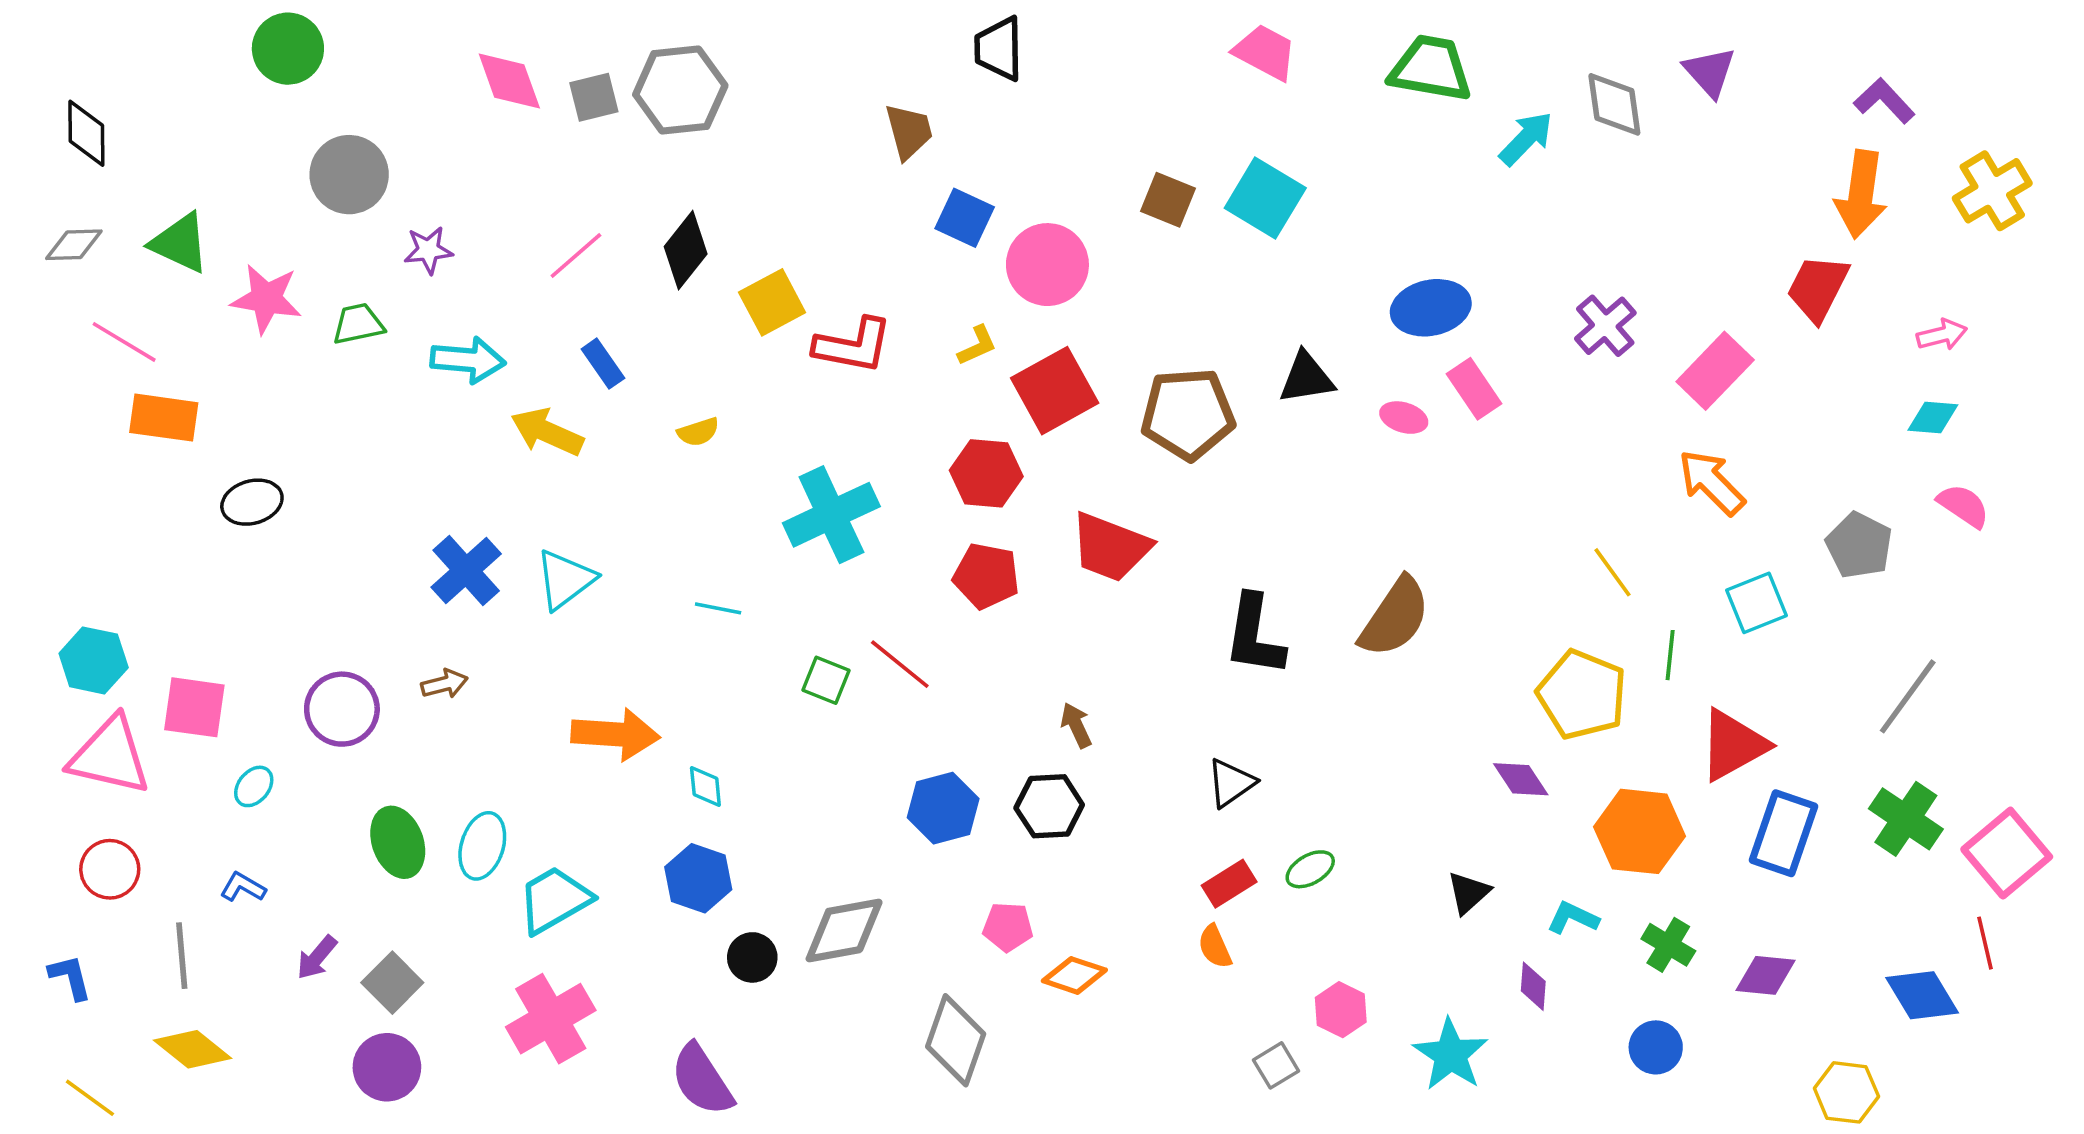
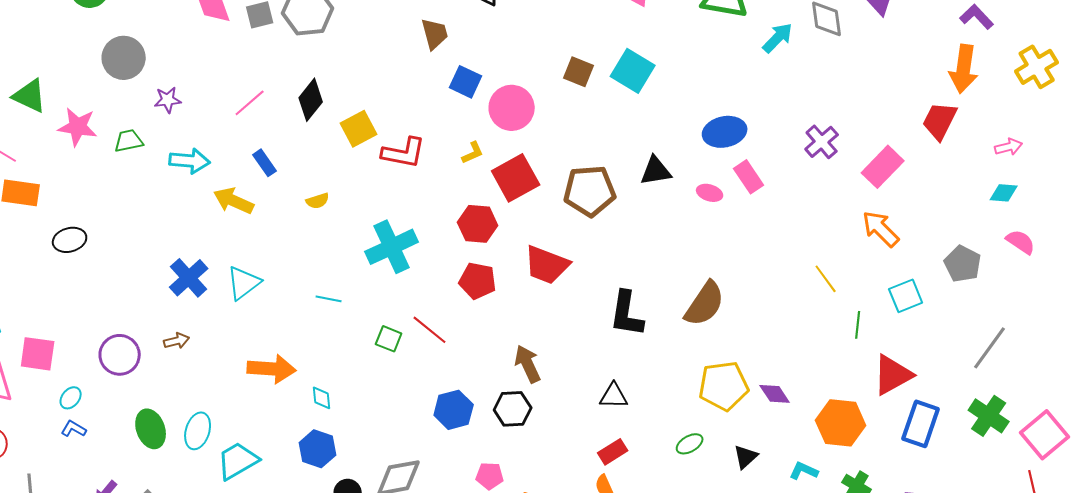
yellow pentagon: (1582, 695) -> (724, 386), moved, turned -30
brown arrow: (1076, 725) -> (528, 364), size x1.5
black triangle: (1231, 783) -> (614, 396), turned 36
green ellipse: (1310, 869) -> (690, 444), moved
blue L-shape: (243, 887) -> (74, 429), moved

